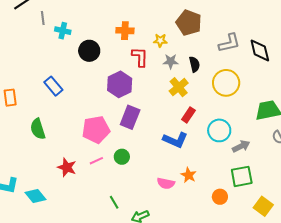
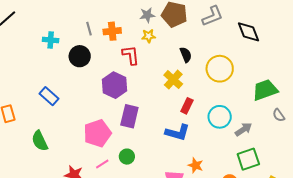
gray line: (43, 18) -> (89, 29), moved
gray L-shape: (229, 43) -> (212, 16), moved
gray star: (171, 61) -> (147, 15), moved

